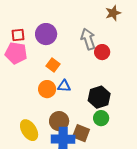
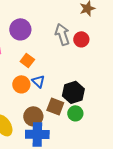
red circle: (102, 52) -> (81, 39), moved
blue triangle: (64, 86) -> (38, 81), turned 40
brown square: (81, 133) -> (55, 106), moved

